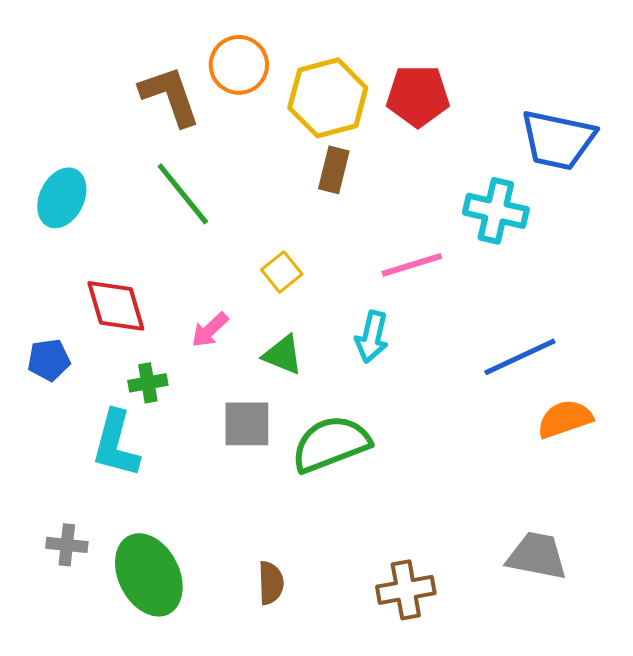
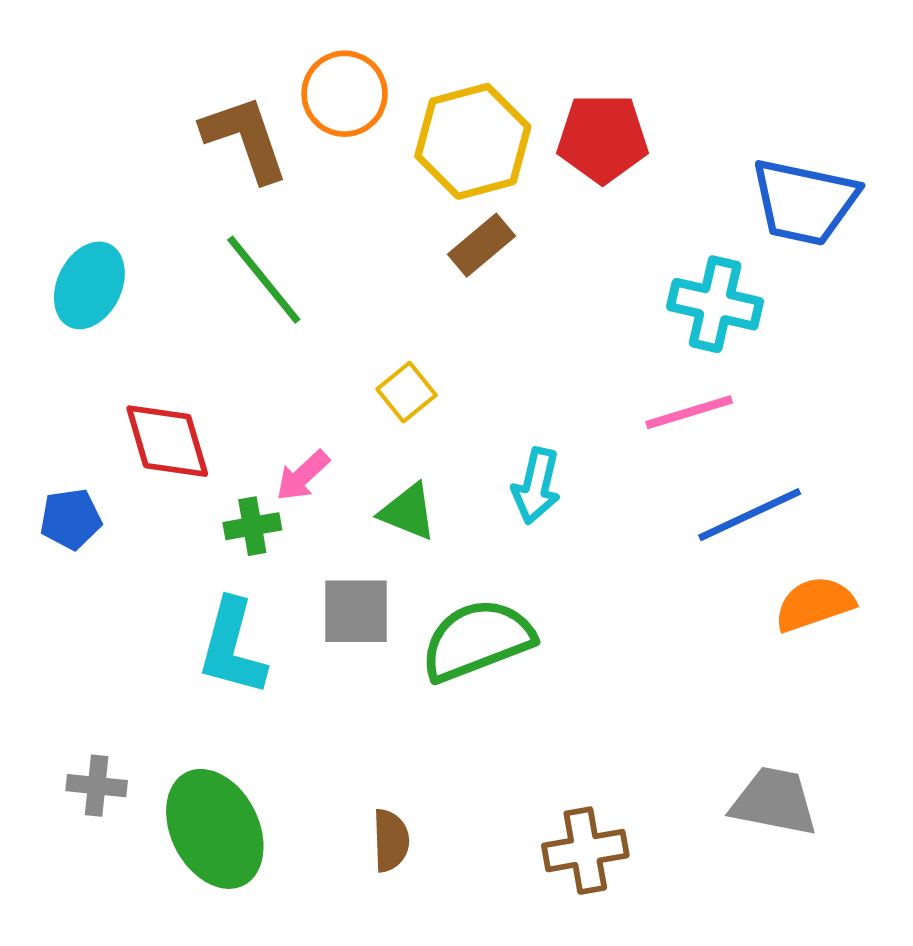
brown rectangle: (334, 170) -> (481, 245), turned 36
pink line: (412, 265) -> (689, 412), moved
green cross: (148, 383) -> (252, 526), moved
cyan L-shape: (116, 444) -> (232, 647), moved

